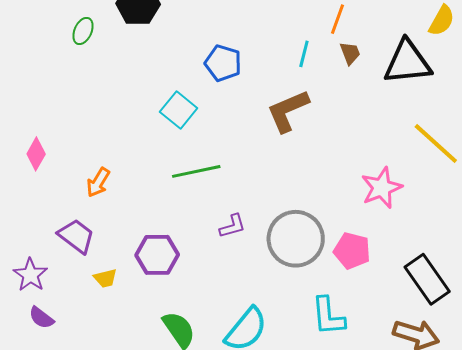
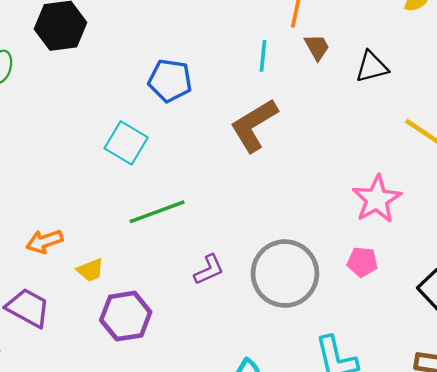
black triangle: (408, 62) -> (372, 67), moved, size x0.6
orange arrow: (98, 182) -> (44, 241), turned 48
pink pentagon: (352, 251) -> (362, 262), moved, size x0.7
yellow trapezoid: (105, 278) -> (90, 270), moved

